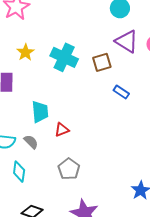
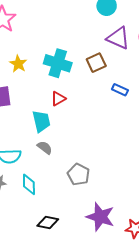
red triangle: (62, 130) -> (58, 99), moved
gray semicircle: (31, 142) -> (45, 148), moved

